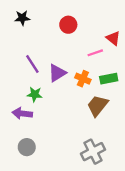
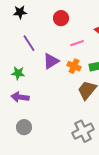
pink line: (95, 53) -> (77, 43), moved
purple line: (32, 64) -> (29, 43), moved
green star: (35, 94) -> (18, 73), moved

